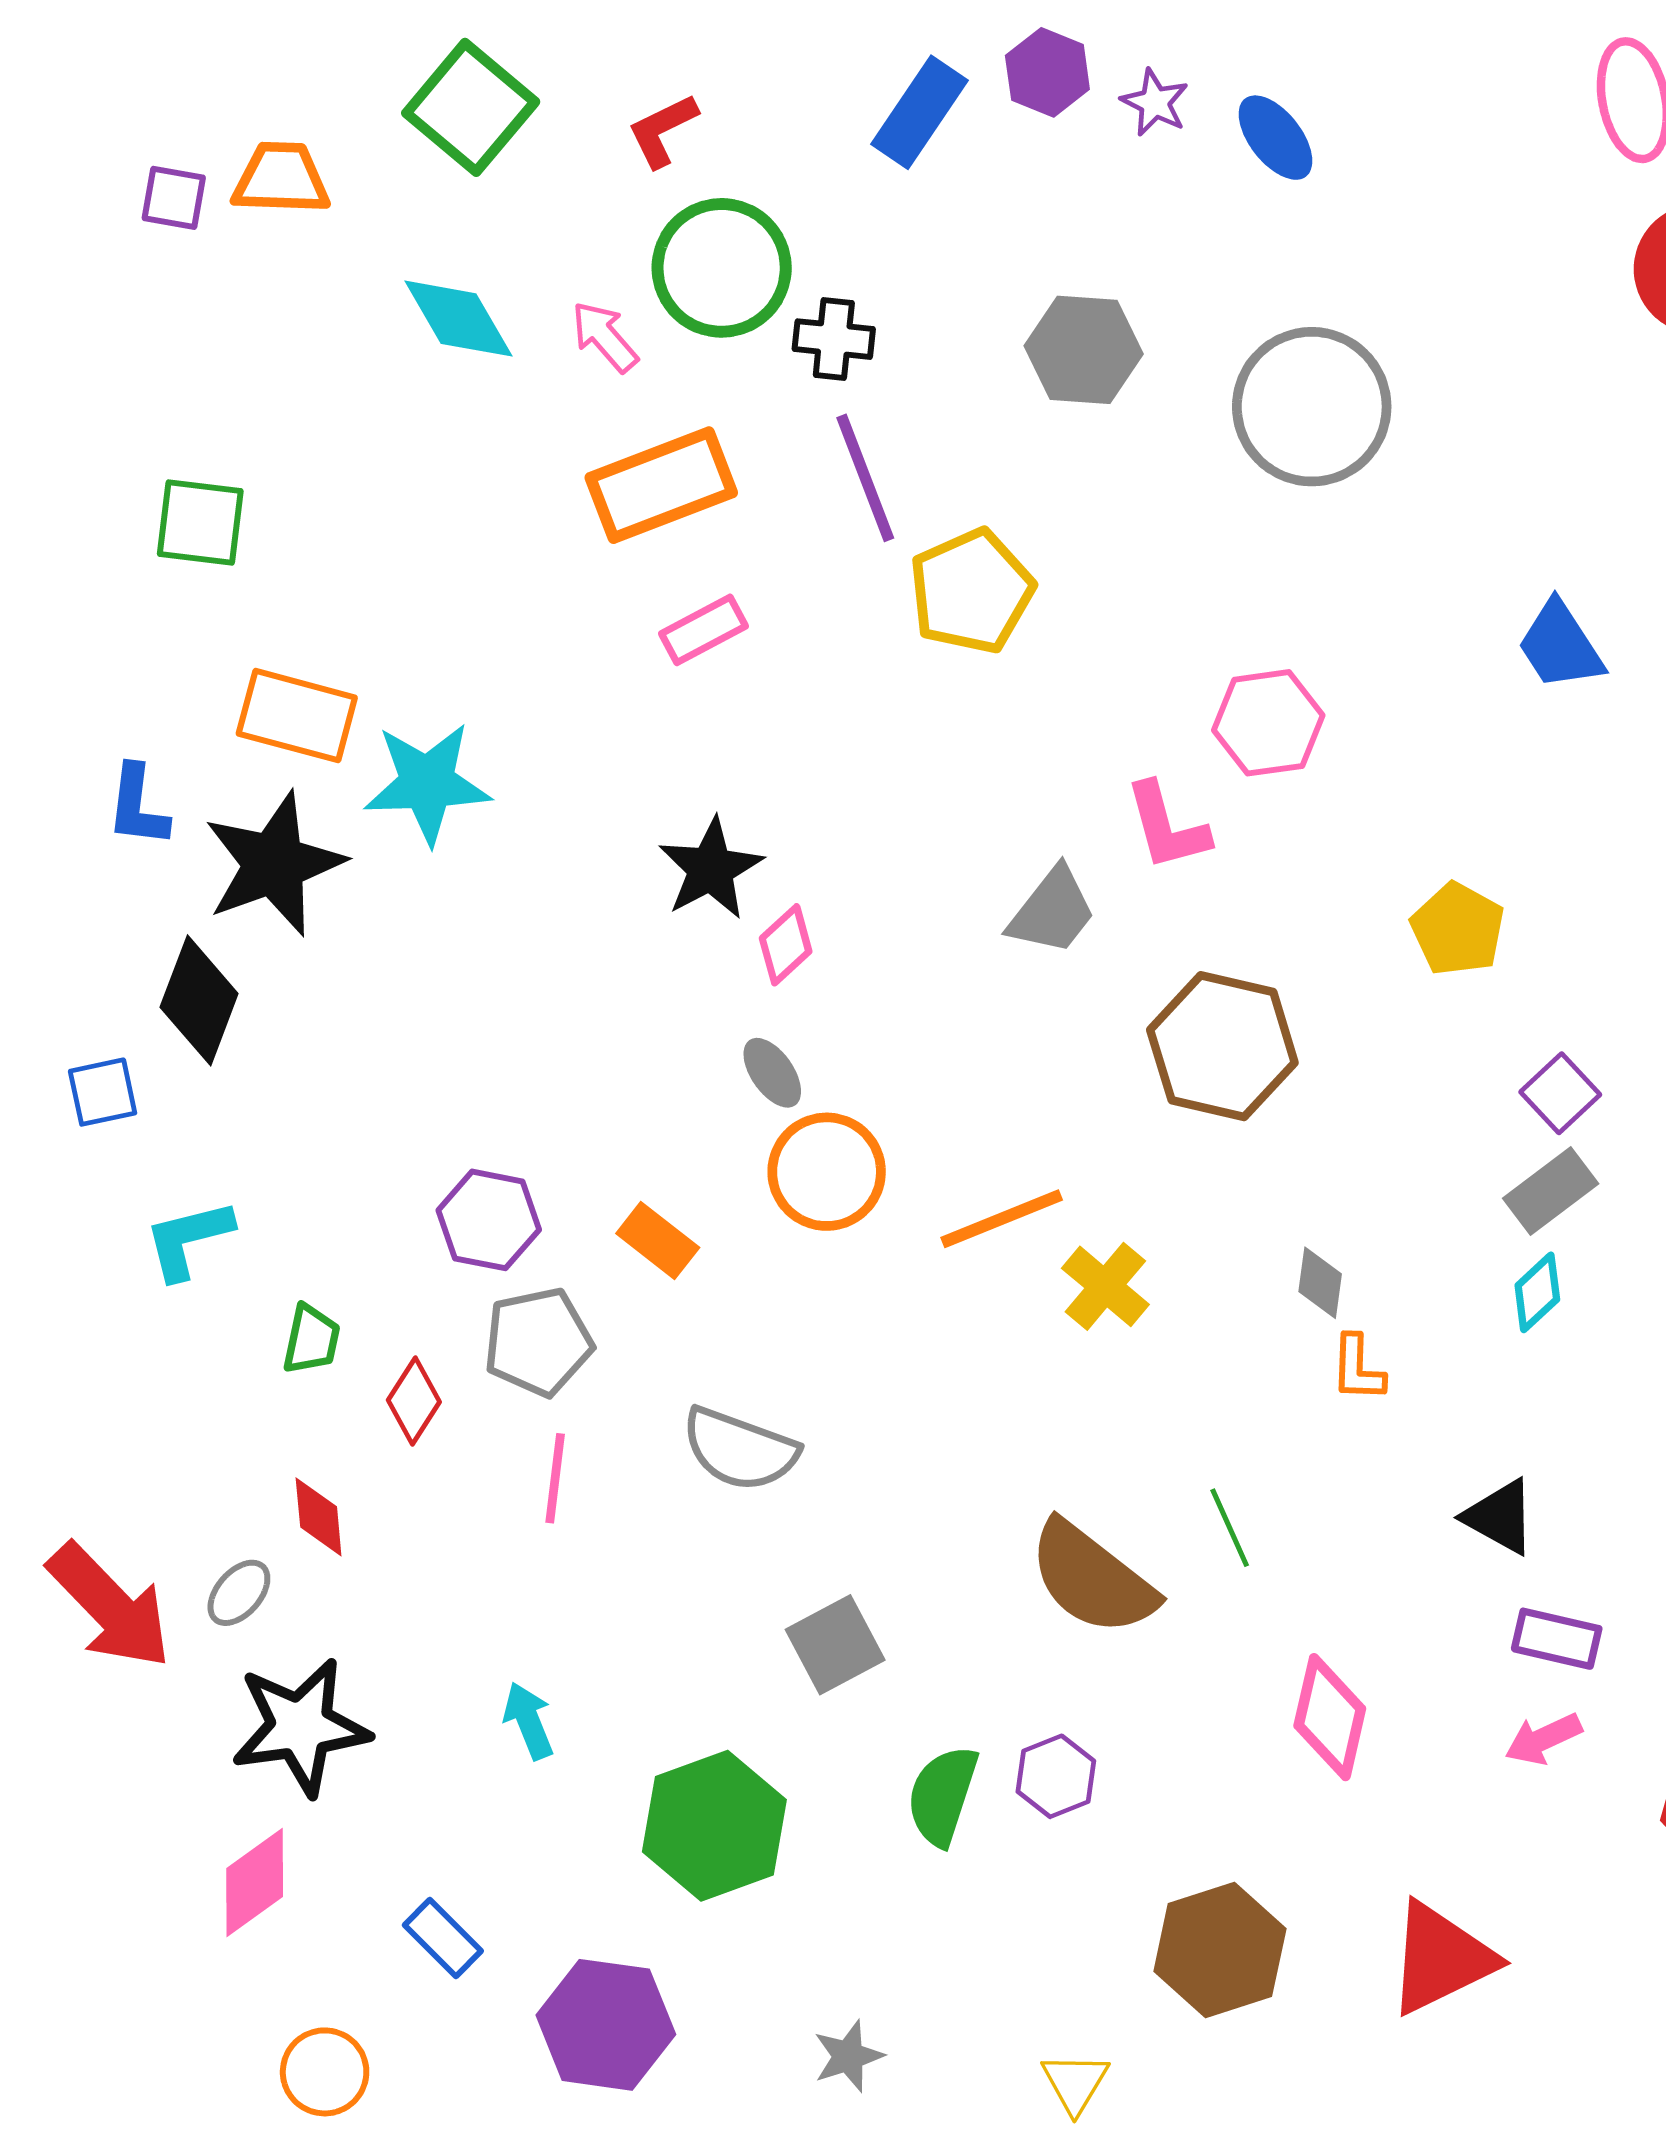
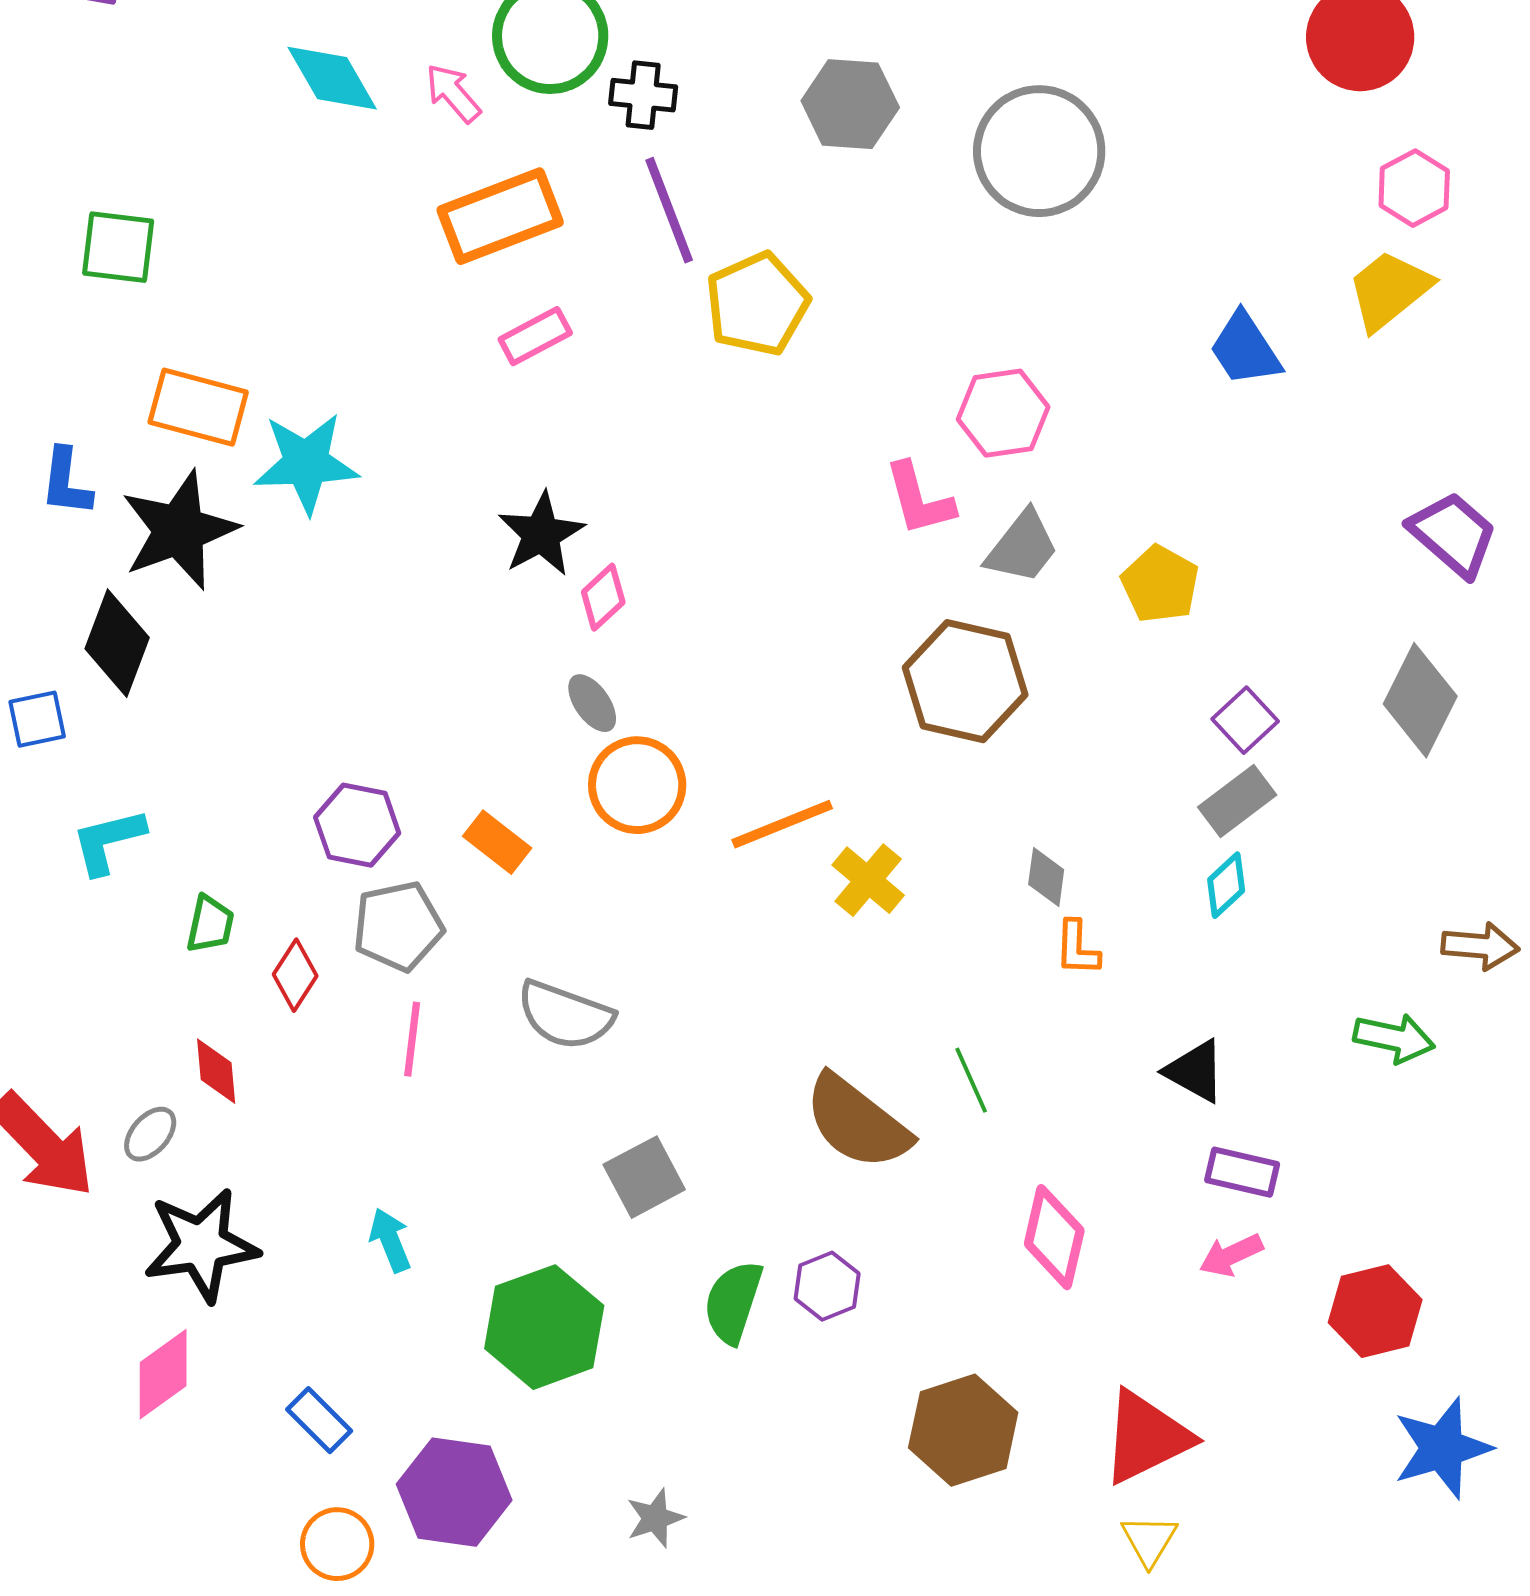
gray trapezoid: (1052, 911) -> (1022, 547), moved
orange circle: (325, 2072) -> (337, 1544), moved
yellow triangle: (1075, 2083) -> (1149, 1540), moved

